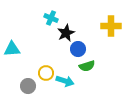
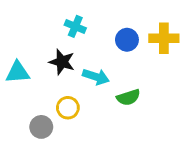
black star: (66, 33) -> (62, 62), moved, turned -30
blue circle: (78, 49) -> (127, 40), moved
cyan arrow: (65, 81) -> (96, 77), moved

